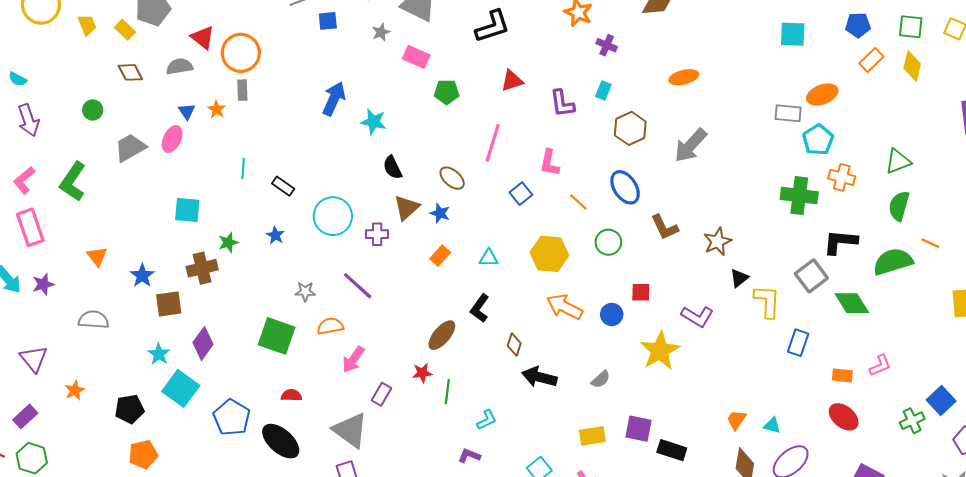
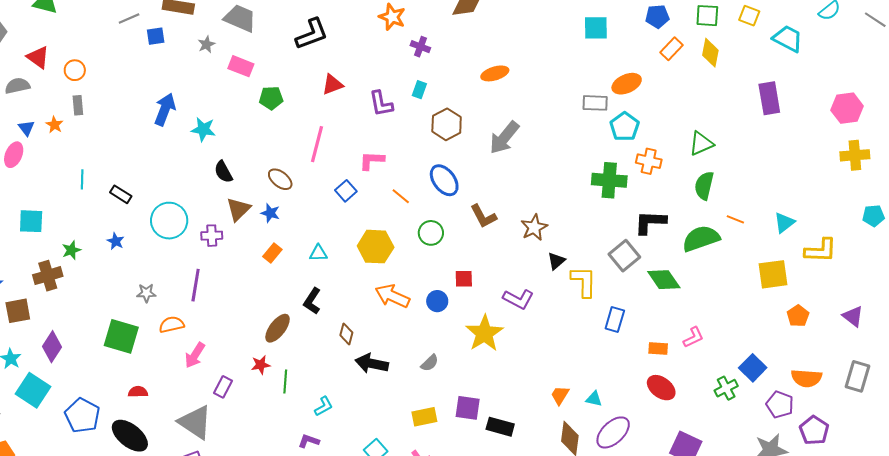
orange circle: (241, 53) -> (75, 70), size x0.6
pink L-shape: (549, 163) -> (372, 160), turned 84
purple line: (358, 286) -> (196, 285), turned 60

